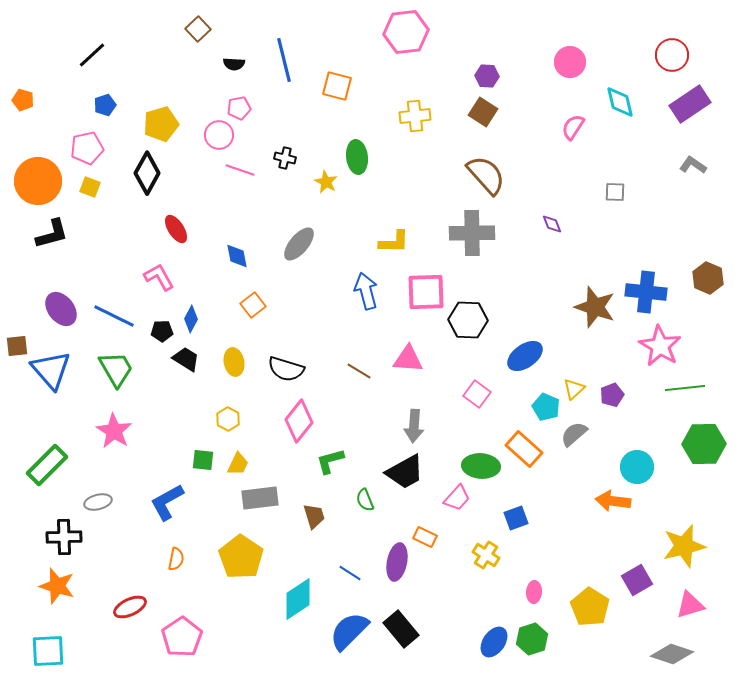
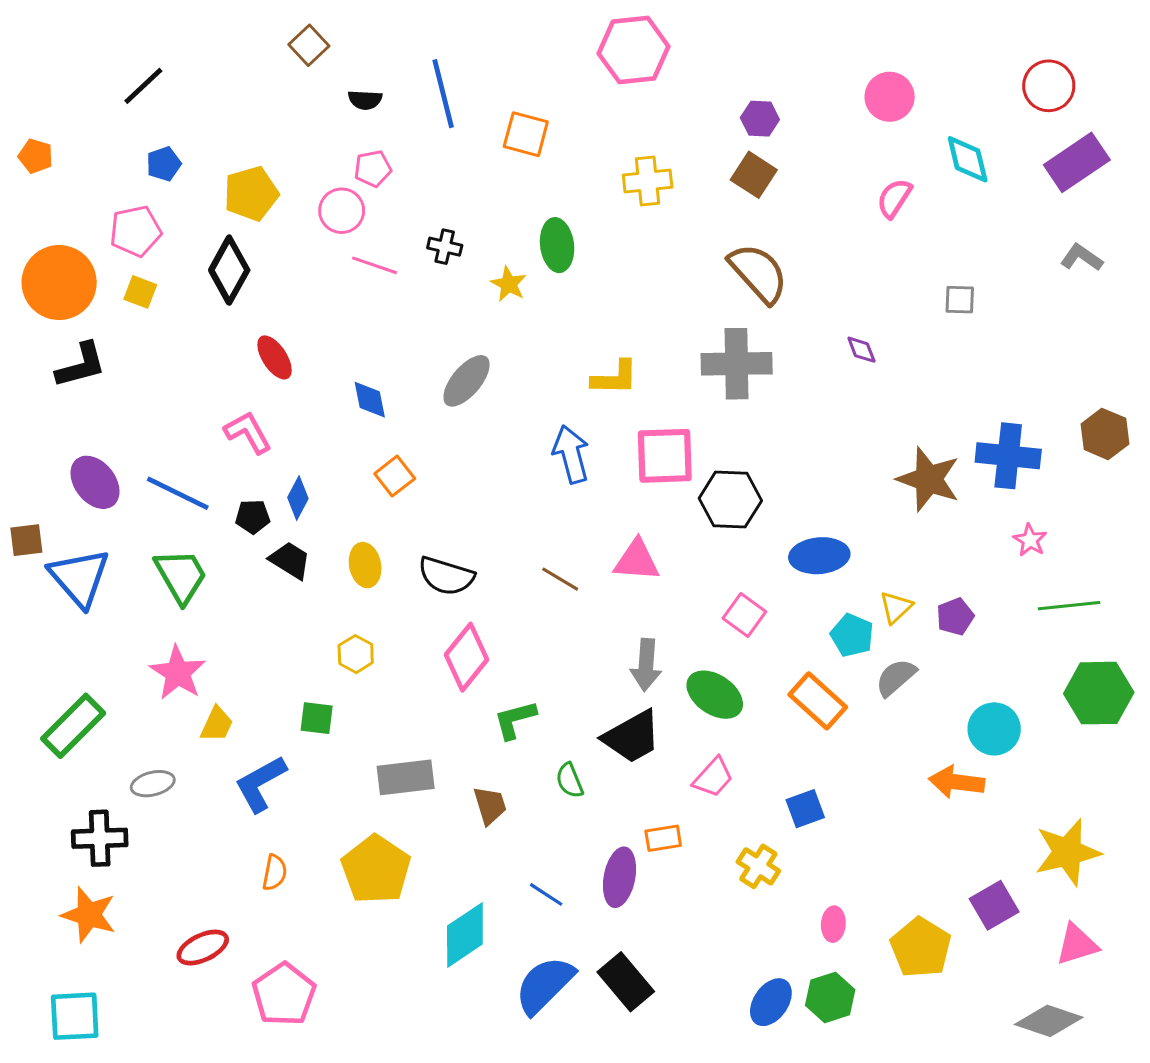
pink star: (660, 346) -> (1030, 540), size x0.5
blue ellipse: (525, 356) -> (819, 556), turned 30
yellow trapezoid: (238, 464) -> (217, 724), moved
green ellipse: (481, 466) -> (715, 695), moved, turned 30
orange rectangle: (425, 537) -> (663, 838), turned -35

